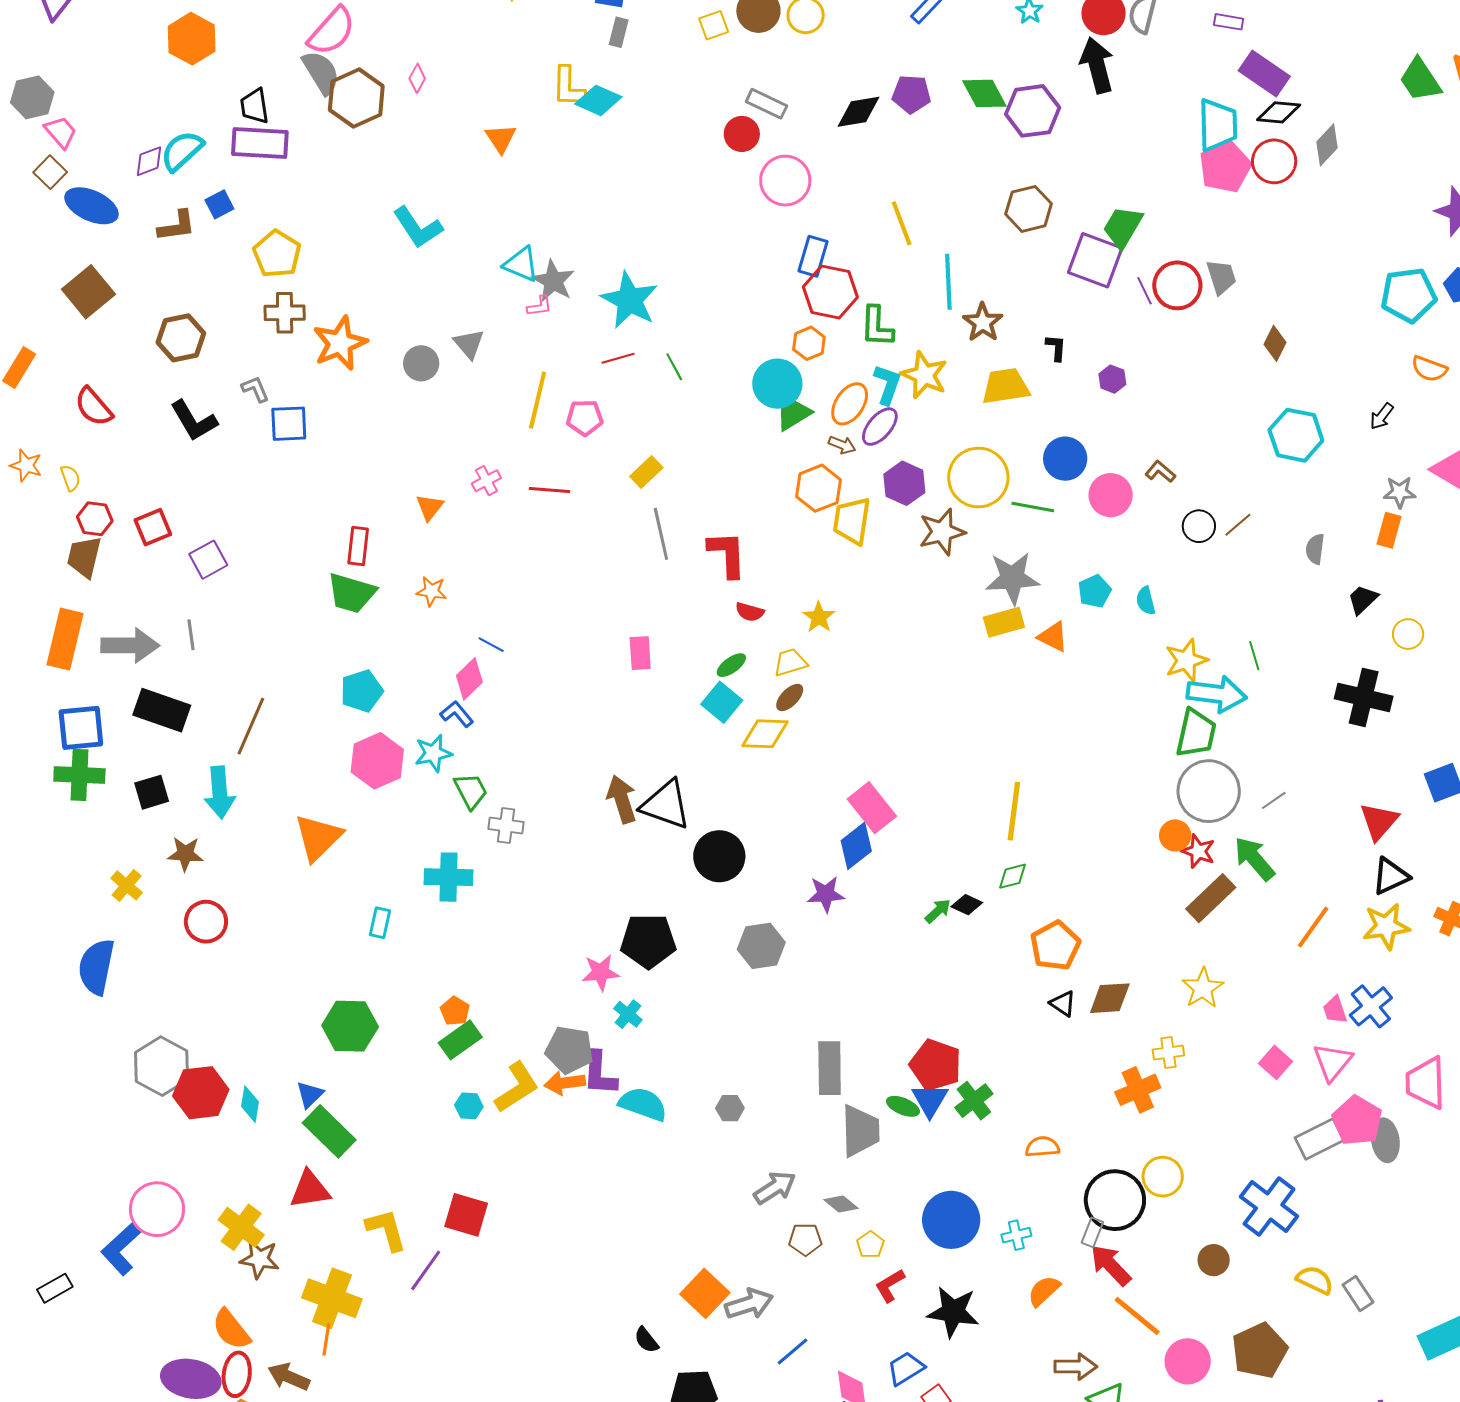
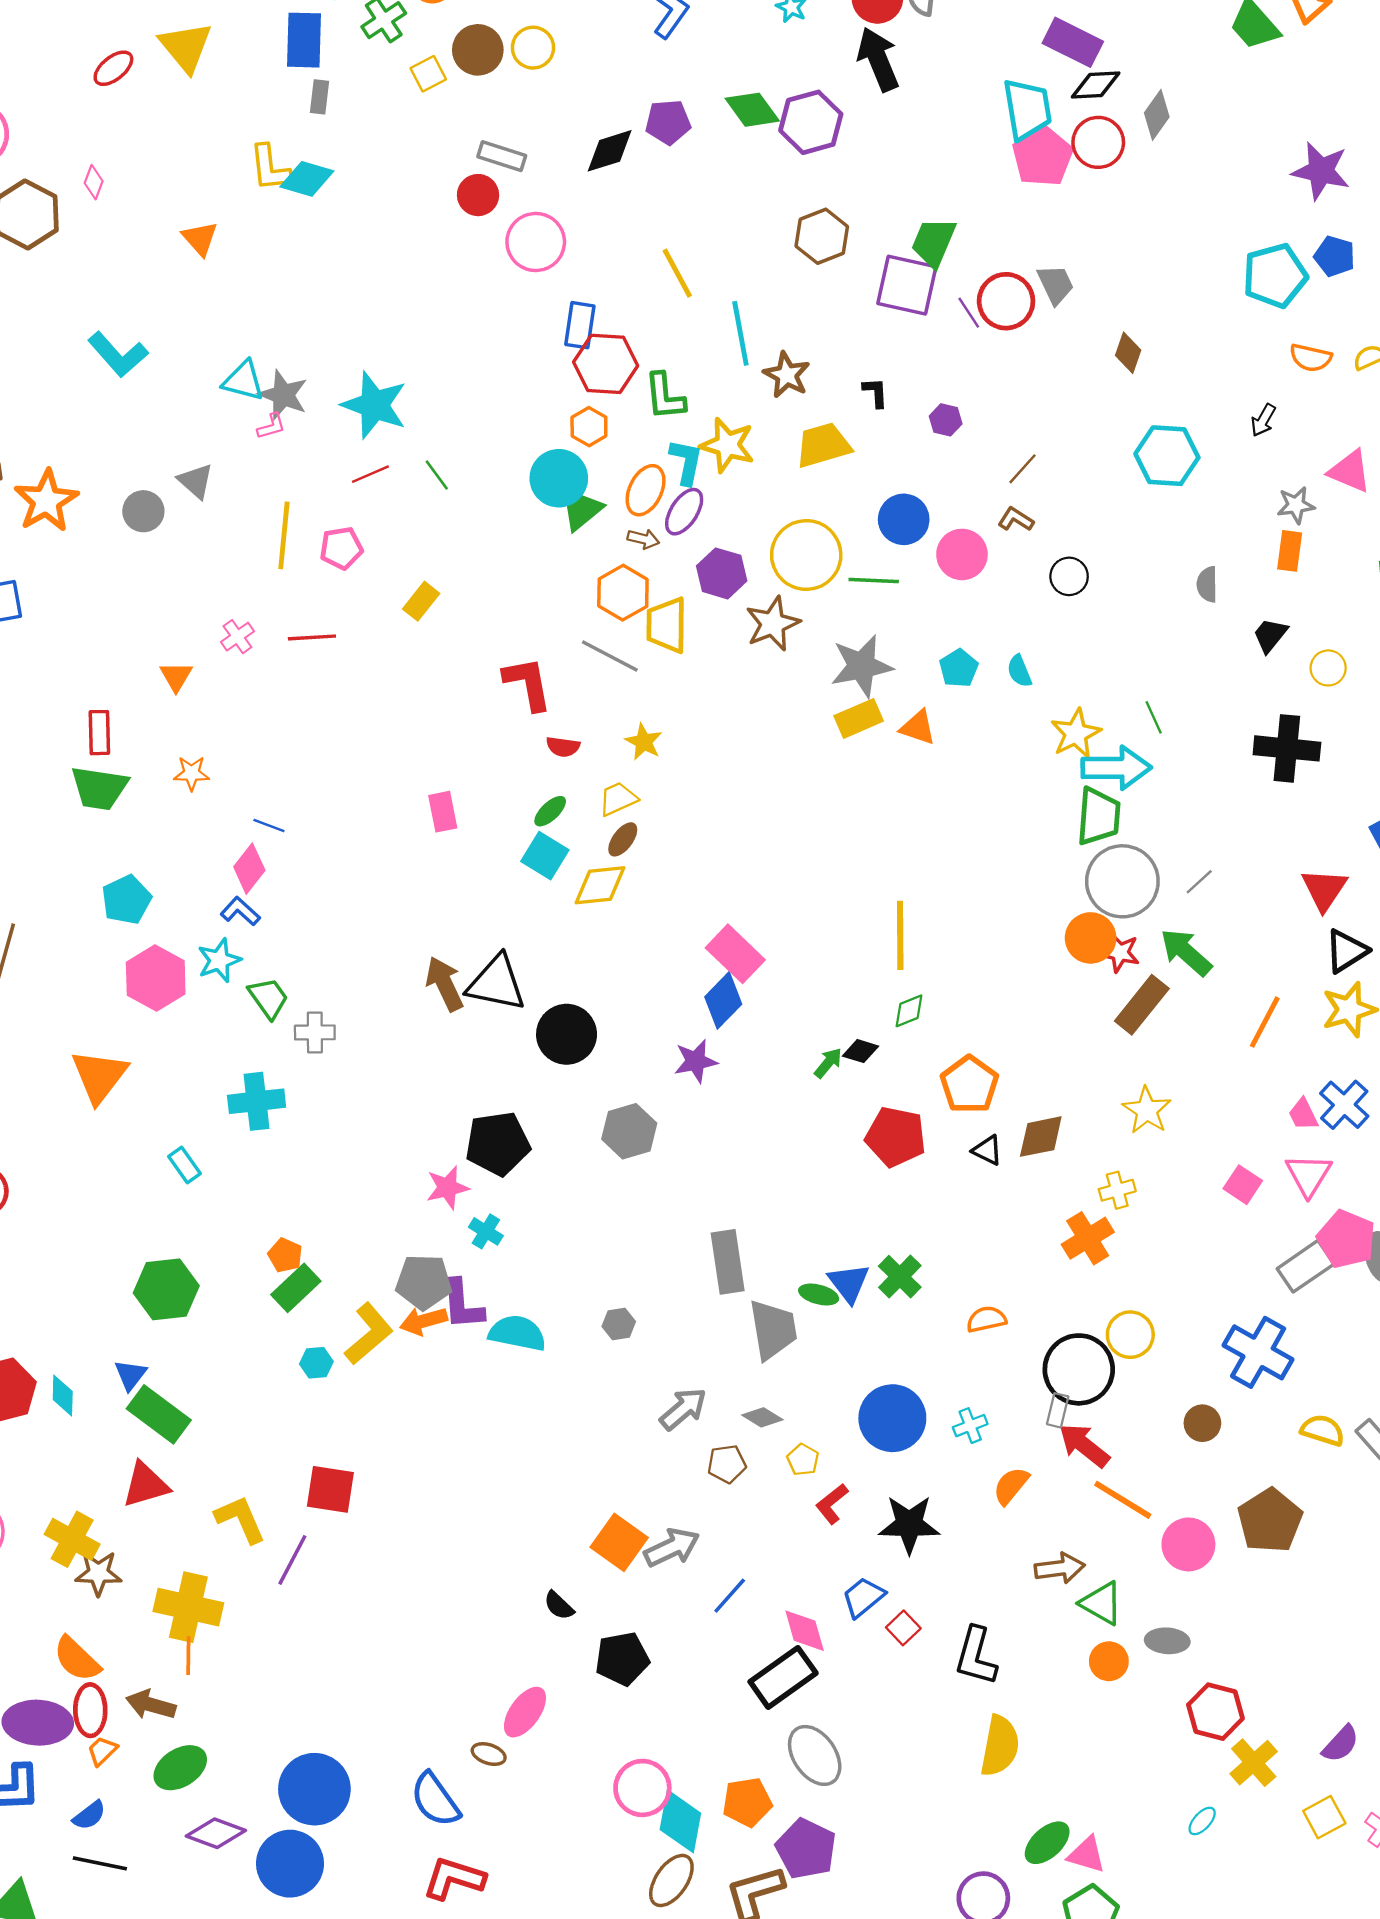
brown line: (1238, 525) -> (1022, 469), moved
gray line: (661, 534) -> (610, 656), moved, turned -42
orange circle: (1175, 835) -> (1091, 938), size x1.4
cyan rectangle: (380, 923) -> (184, 1165), turned -40
red pentagon: (936, 1065) -> (896, 1137), moved

